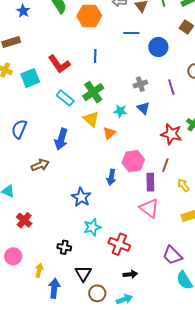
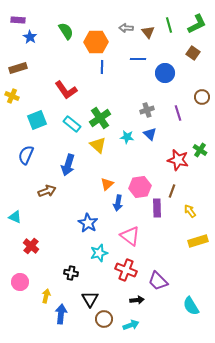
blue line: (95, 56) -> (102, 67), moved
cyan square: (30, 78) -> (37, 120), moved
orange triangle: (109, 133) -> (107, 184), moved
pink triangle: (149, 208) -> (130, 236), moved
purple trapezoid: (172, 255) -> (158, 281), moved

